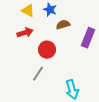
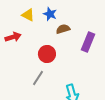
red arrow: (25, 33) -> (13, 37), moved

